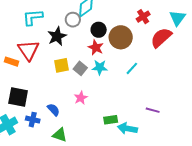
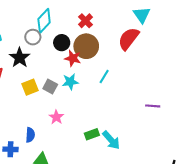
red cross: (143, 17) -> (86, 21), moved
red star: (96, 48) -> (73, 58), moved
blue semicircle: (53, 110) -> (30, 135), turned 56
purple line: (153, 110) -> (153, 106), moved
cyan arrow: (127, 128) -> (111, 140), turned -132

